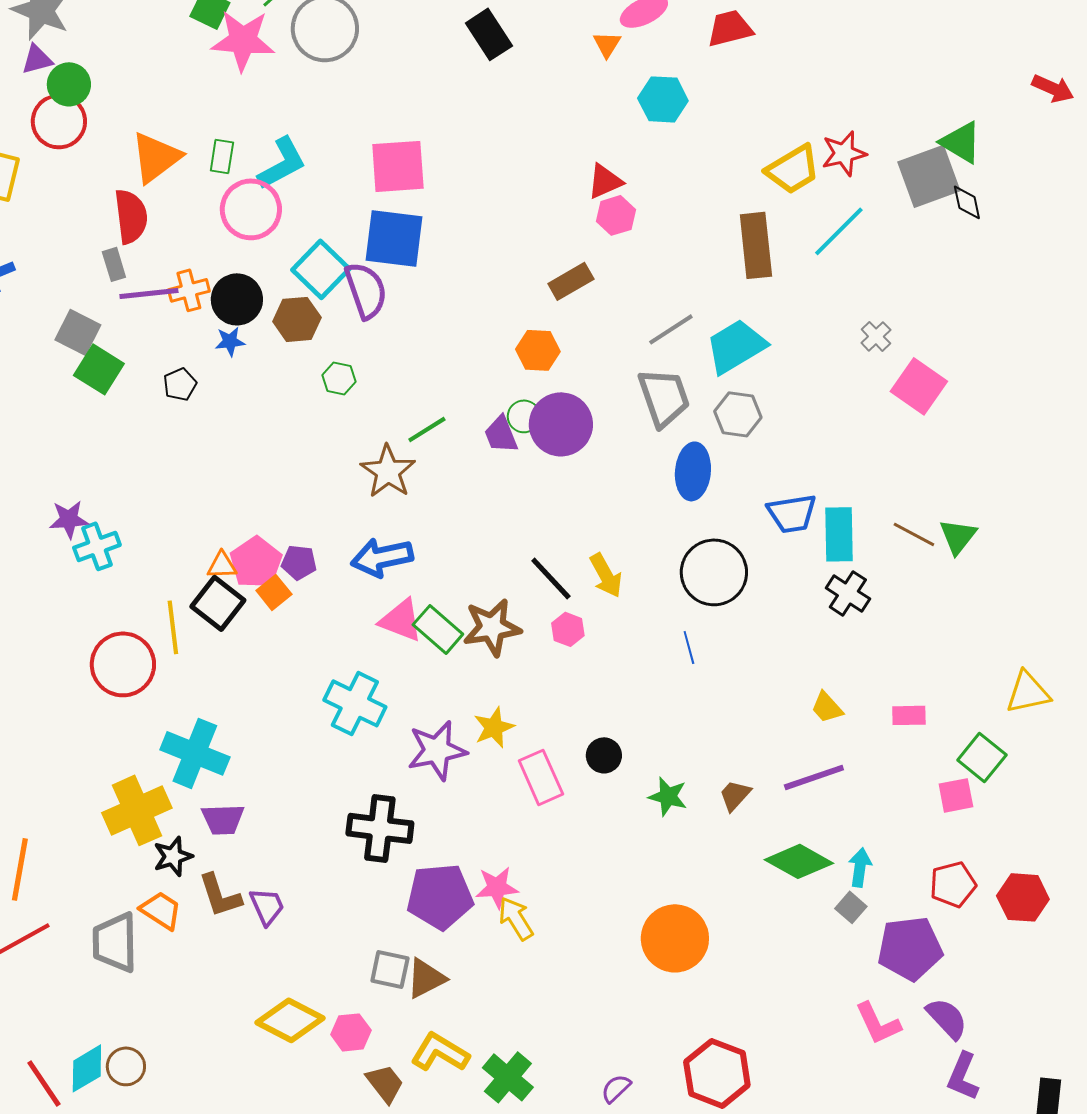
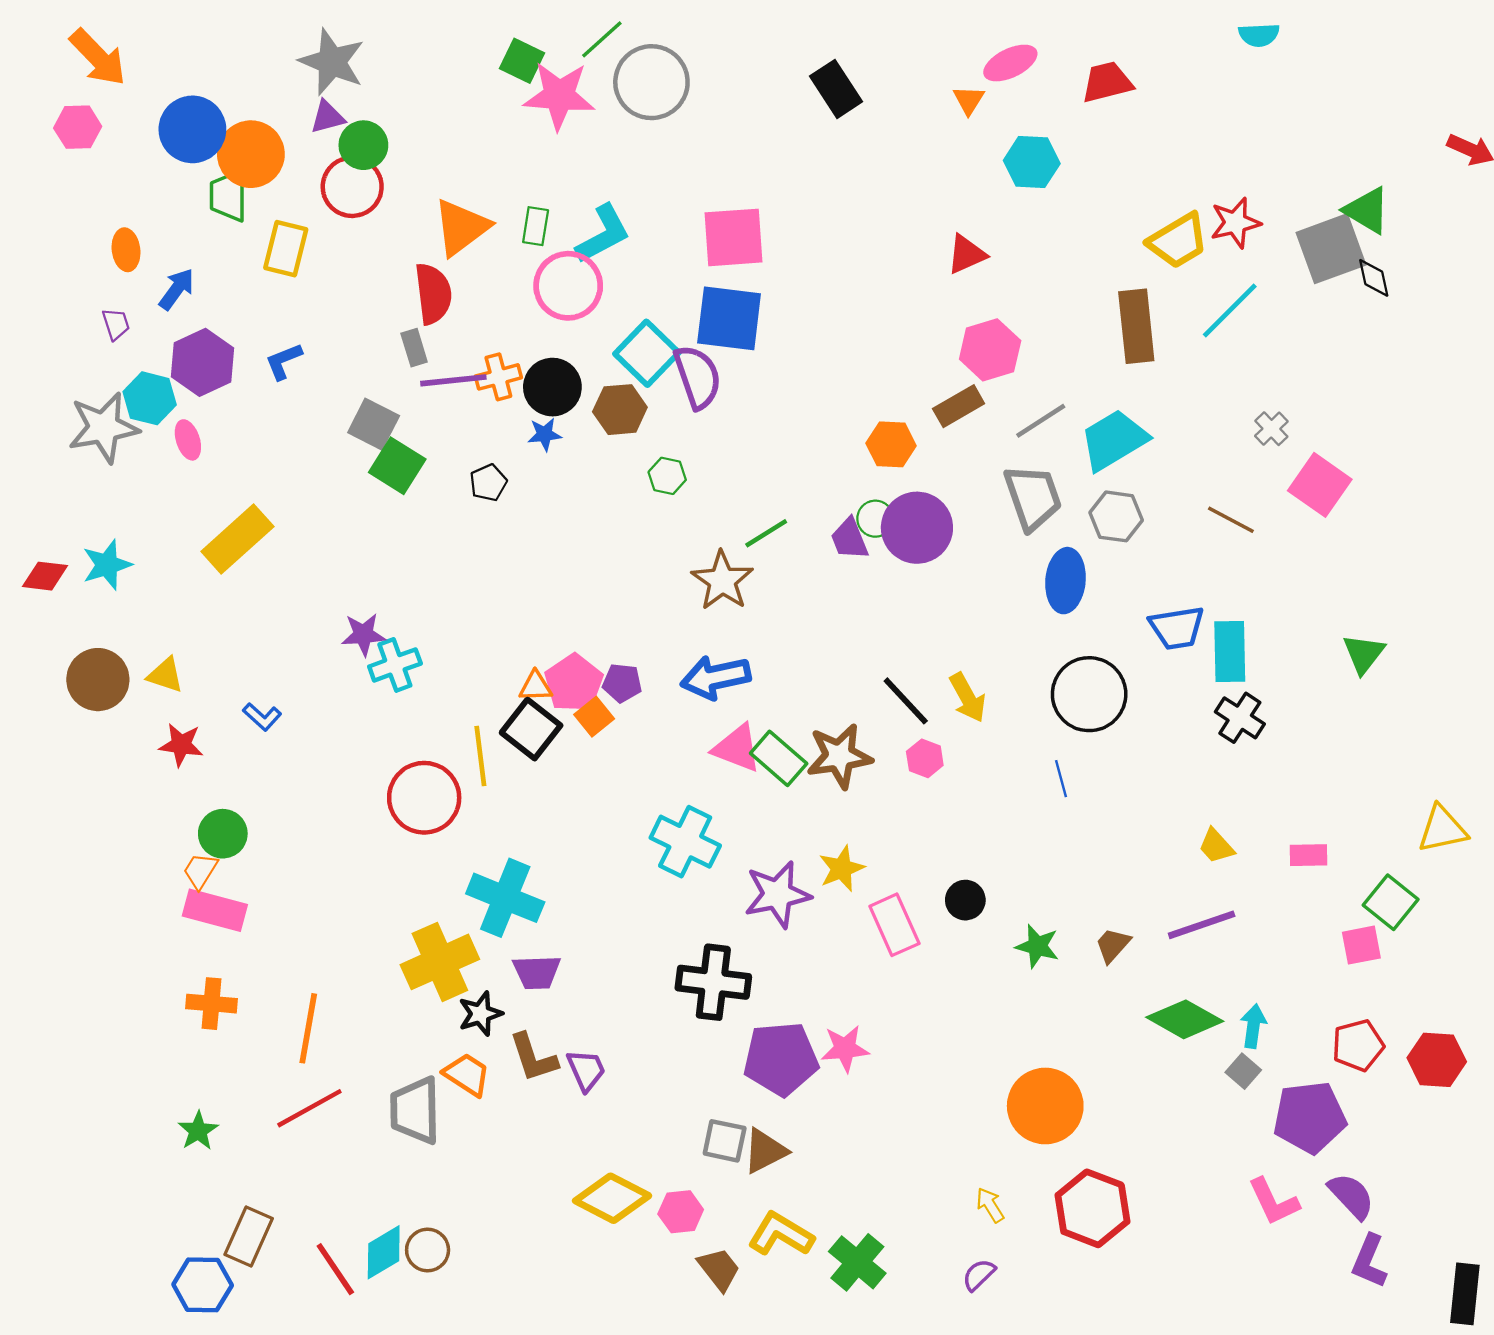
pink hexagon: (616, 215) -> (990, 350), moved, size x1.4
brown rectangle: (571, 281) -> (959, 406), moved
brown line: (914, 534) -> (1231, 520), moved
yellow arrow: (516, 918) -> (990, 1205), moved, size x0.7
red hexagon: (717, 1073) -> (1092, 1208), moved

